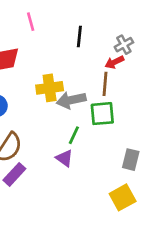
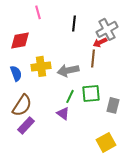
gray cross: (124, 45) -> (107, 29), size x1.5
yellow cross: (50, 88) -> (41, 66), moved
green square: (102, 114) -> (91, 93), moved
gray rectangle: (131, 160) -> (113, 105), moved

